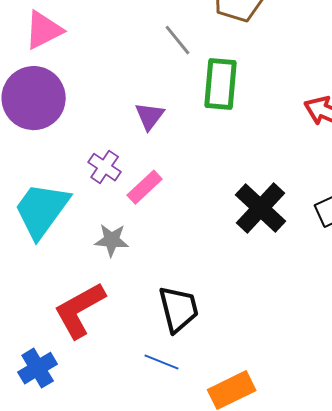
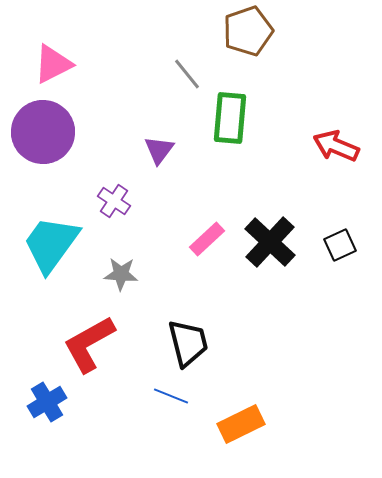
pink rectangle: (145, 187) -> (207, 239), moved

